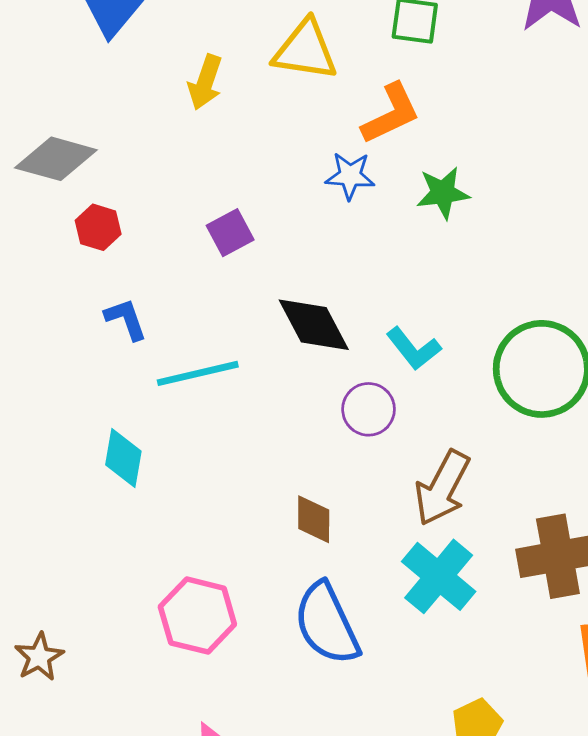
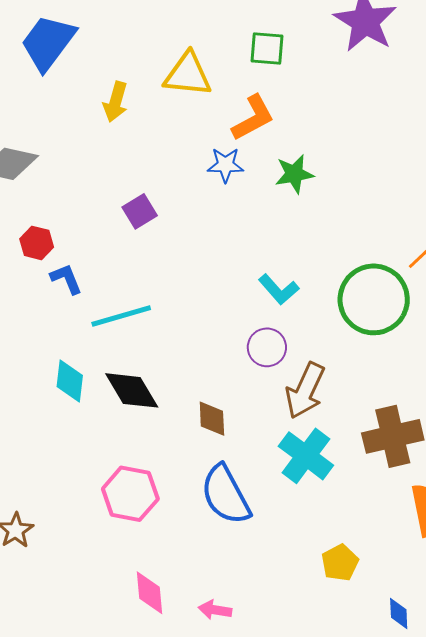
red hexagon: (98, 227) -> (37, 243), moved
black diamond: (314, 325) -> (132, 390), moved
purple circle: (369, 409) -> (267, 347), moved

